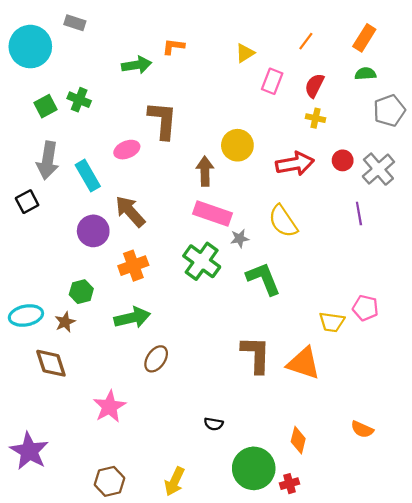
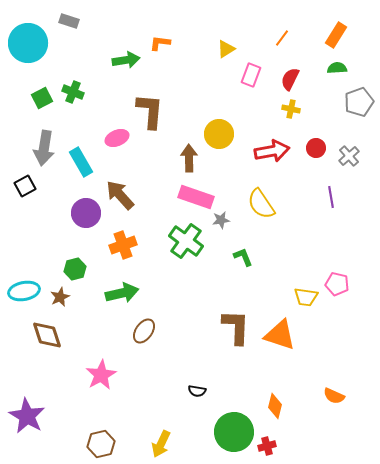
gray cross: (378, 169) -> (349, 156), size x0.7
green L-shape: (263, 279) -> (243, 257), size x0.6

